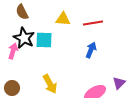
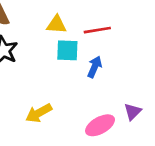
cyan square: (44, 40) -> (67, 50), moved
yellow arrow: (50, 84) -> (39, 113), turned 90

